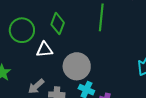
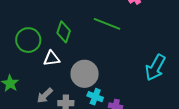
green line: (101, 17) -> (107, 24), turned -72

